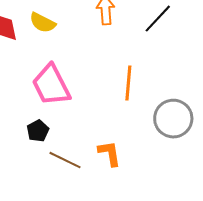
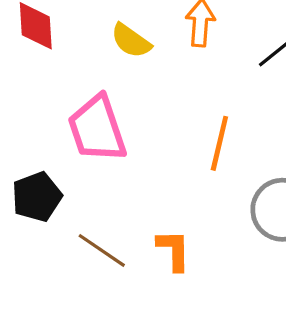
yellow semicircle: (43, 23) -> (131, 41), moved
black pentagon: (38, 131) -> (37, 197), moved, size x1.4

